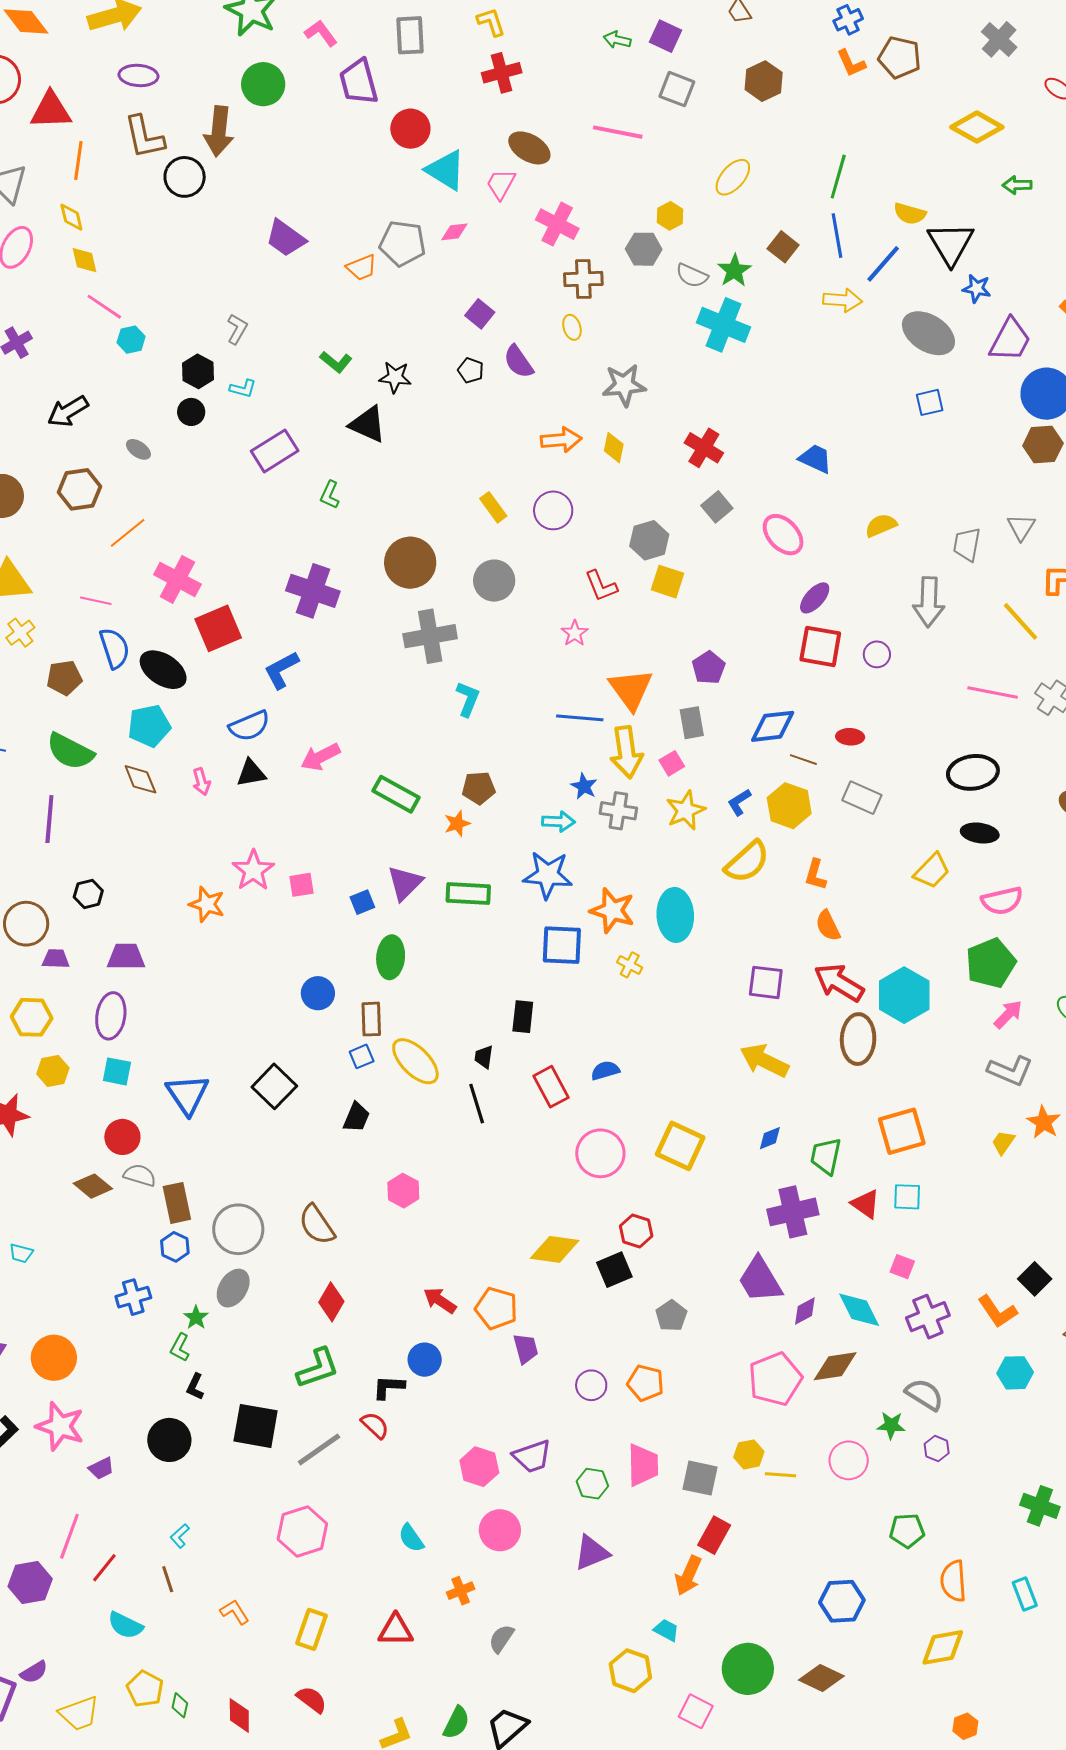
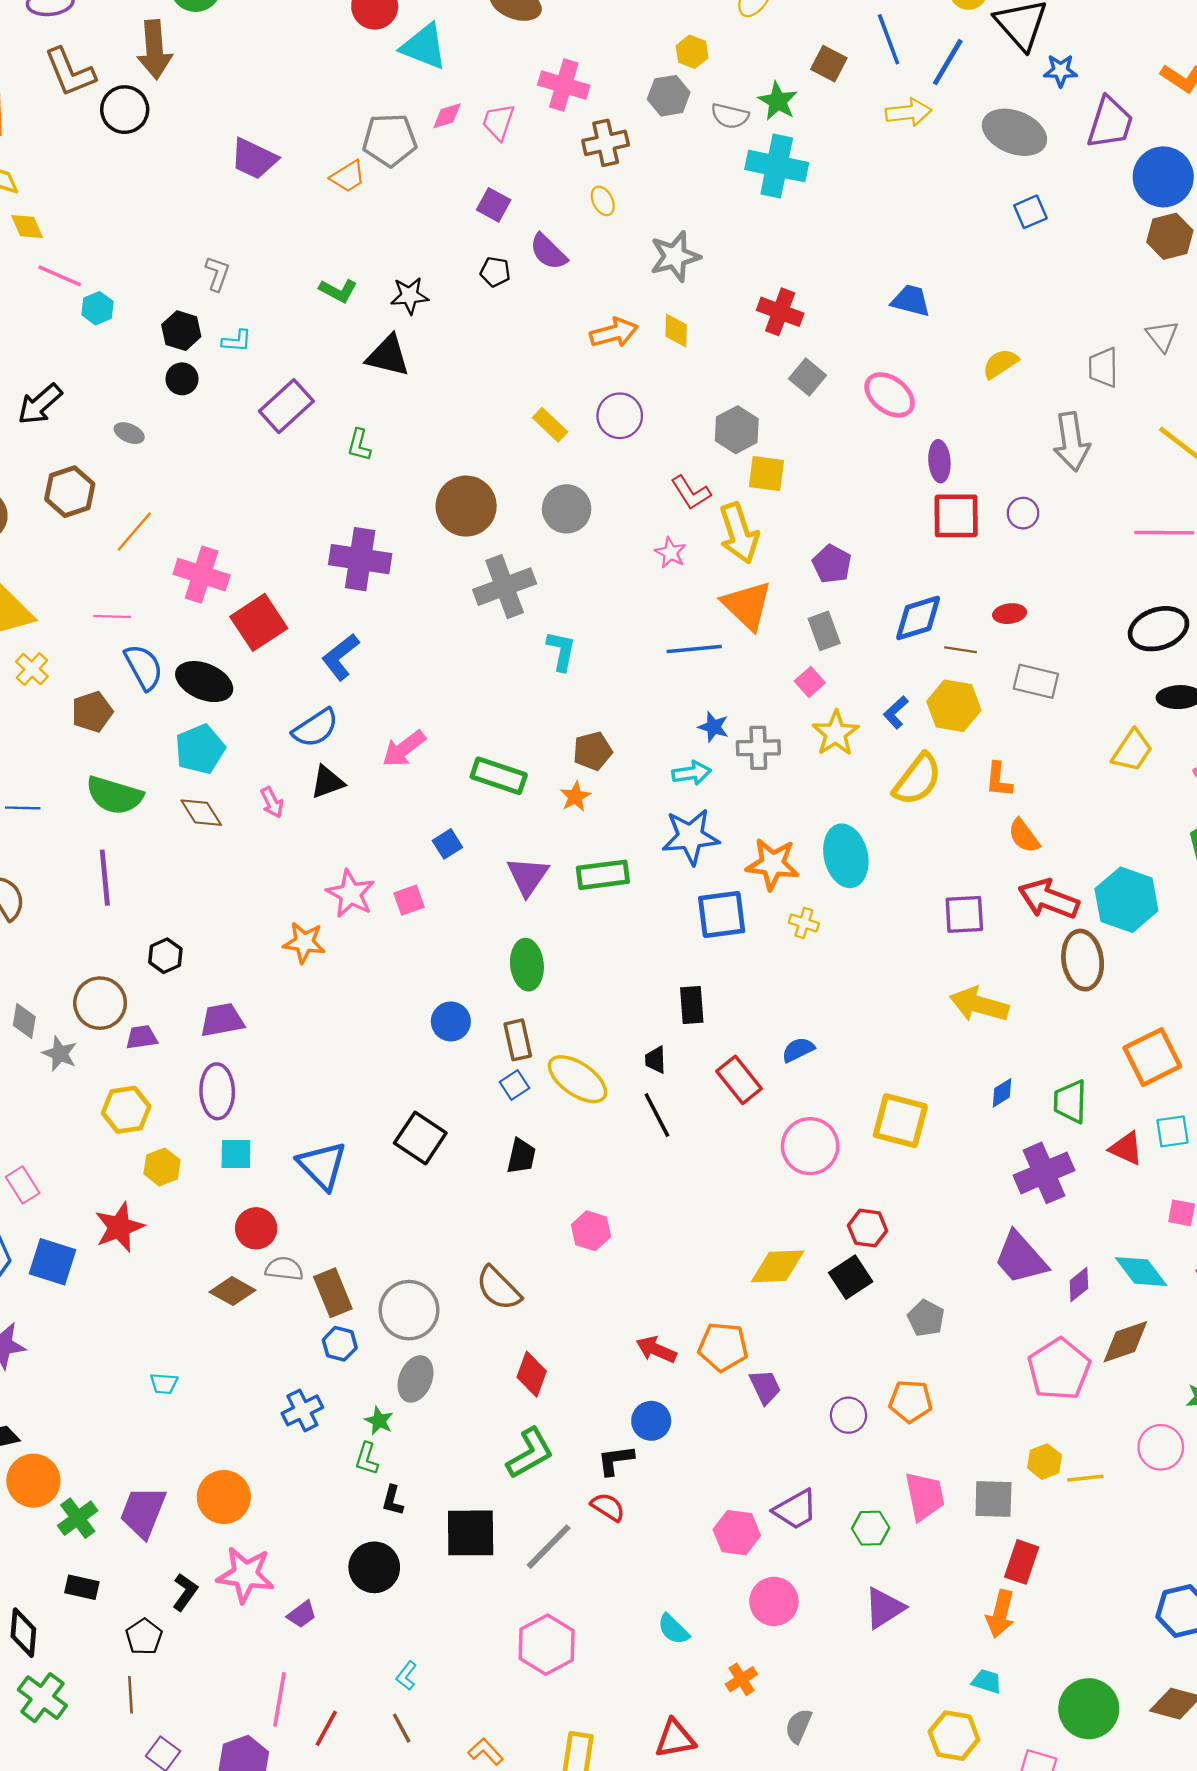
pink trapezoid: (501, 184) -> (498, 122), moved
purple ellipse: (815, 598) -> (939, 461), turned -36
yellow arrow: (626, 752) -> (739, 533), moved
blue square: (362, 902) -> (447, 844), moved

